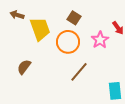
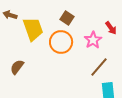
brown line: (79, 72) -> (99, 67), moved

